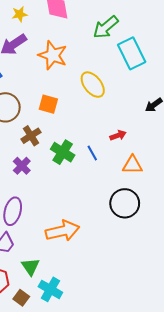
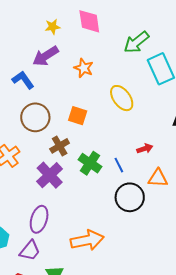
orange star: (53, 55) -> (84, 68), size x0.7
purple cross: (22, 166) -> (50, 175), size x1.5
black circle: (125, 203) -> (130, 197), moved

